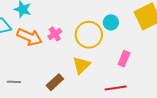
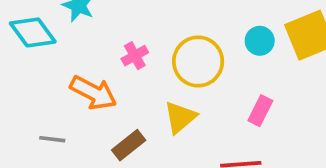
cyan circle: (111, 22) -> (260, 41), moved
orange arrow: (29, 37) -> (93, 93), moved

